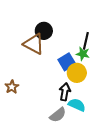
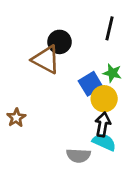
black line: (86, 41) -> (110, 28), moved
black arrow: (65, 92) -> (103, 124), moved
gray semicircle: (58, 115) -> (78, 155), turned 42

